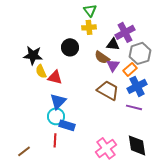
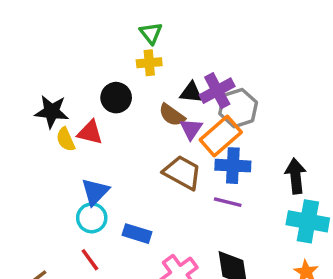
purple cross: (125, 32) -> (217, 91), moved
orange rectangle: (130, 69) -> (221, 136), size x1.6
red triangle: (55, 77) -> (90, 132), moved
blue cross: (137, 86) -> (233, 166), turned 30
blue rectangle: (67, 125) -> (137, 234), moved
red line: (55, 140) -> (90, 260), turned -40

